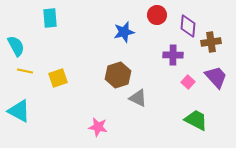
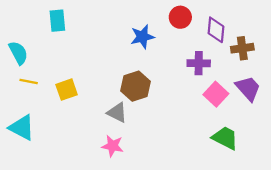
pink square: (188, 82) -> (216, 94), size x1.5
gray triangle: (138, 98) -> (117, 113), moved

